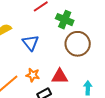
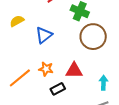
blue triangle: (31, 43) -> (44, 35), turned 30

